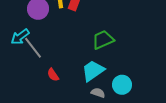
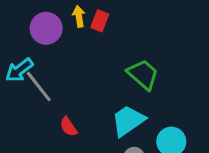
green trapezoid: (103, 40) -> (143, 75), turned 65

